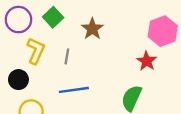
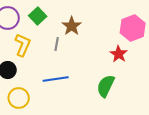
gray line: (67, 56) -> (57, 44), moved

